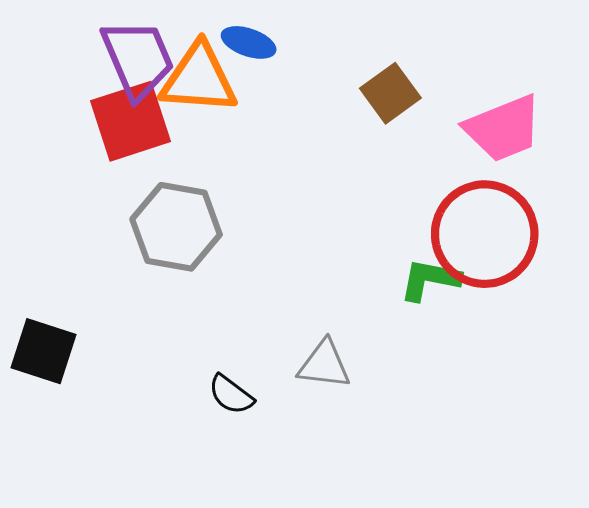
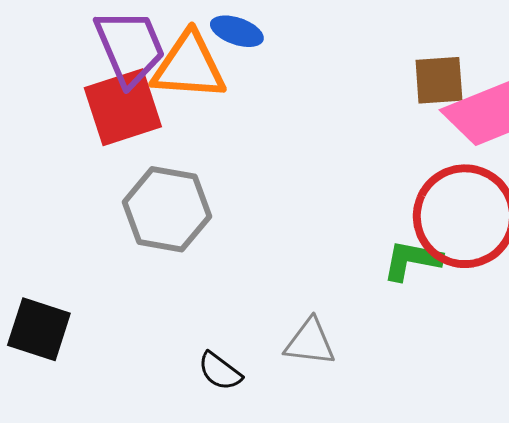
brown square: (390, 93) -> (439, 80), moved, turned 32

